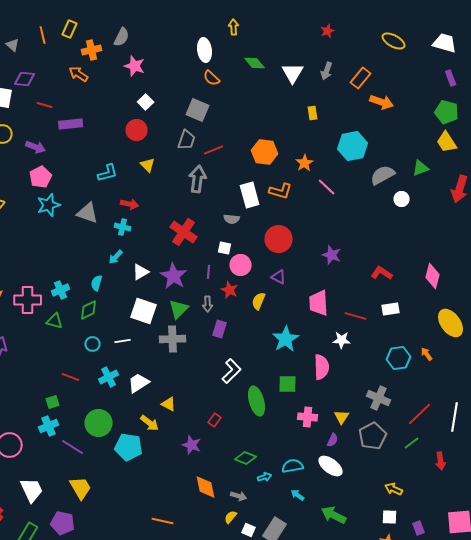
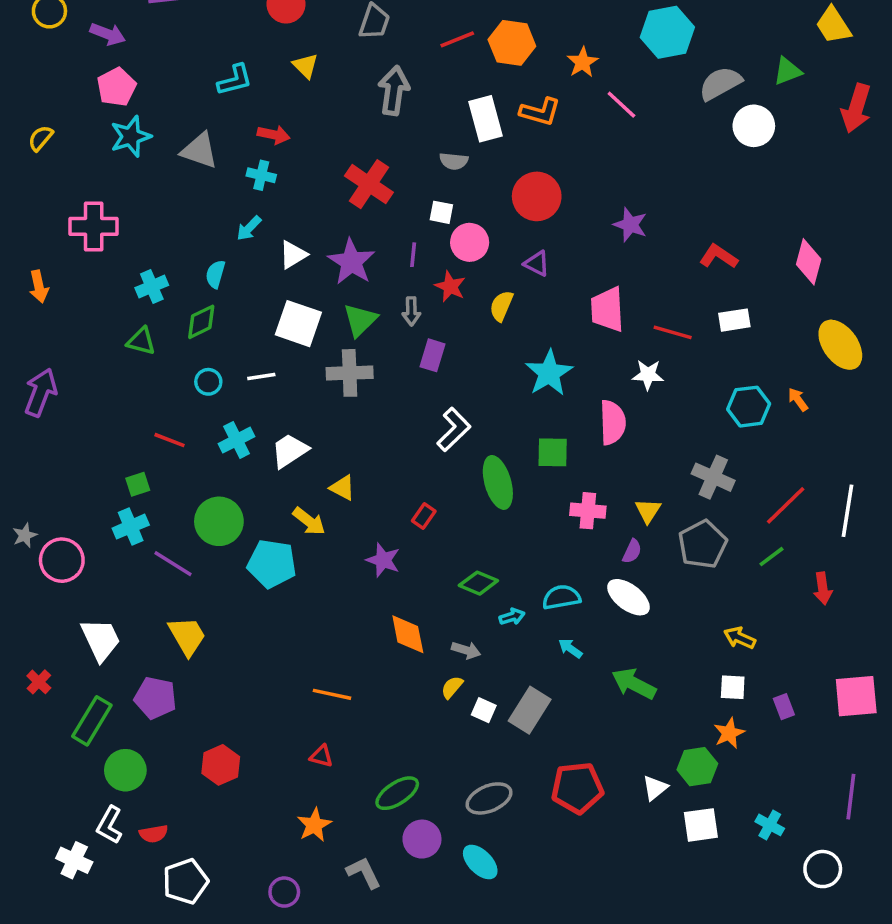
red line: (214, 150) -> (457, 39), moved
white circle: (402, 199) -> (754, 126), size x1.5
pink cross: (28, 300) -> (94, 226), moved

